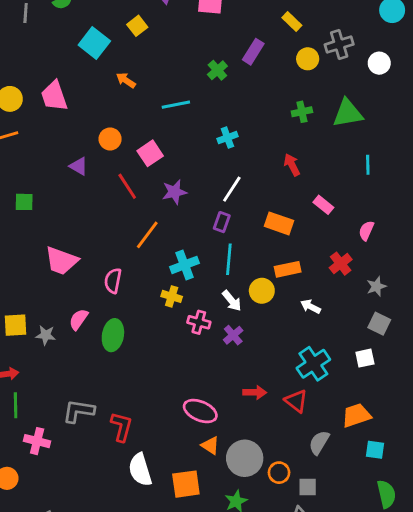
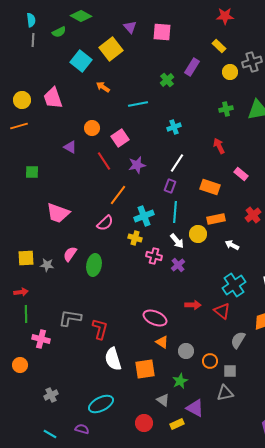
yellow square: (137, 26) -> (111, 49), size x1.6
pink semicircle: (113, 281) -> (105, 223), moved, turned -144
gray circle: (245, 458) -> (186, 351), size x0.6

